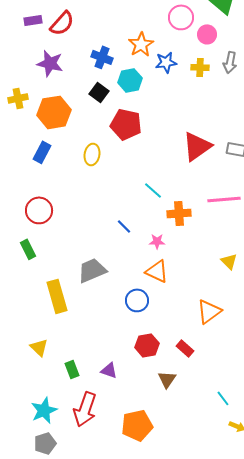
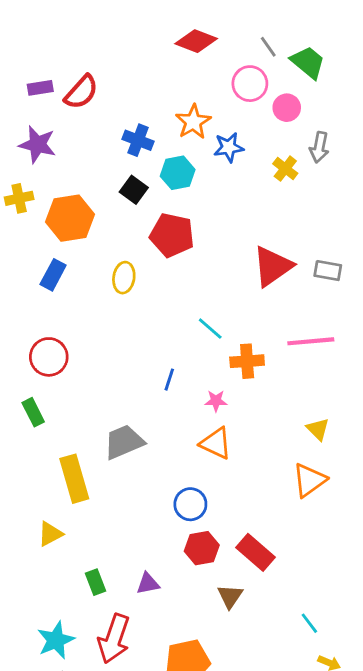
purple star: (50, 63) -> (37, 144), moved
yellow cross: (200, 67) -> (285, 169), moved, turned 36
blue line: (124, 226) -> (169, 380), turned 63
blue circle: (137, 300) -> (190, 504), moved
orange triangle: (209, 311) -> (309, 480), moved
yellow triangle: (39, 347) -> (50, 534), moved, turned 48
red rectangle: (185, 348) -> (256, 552), size x1.5
purple triangle: (109, 370) -> (148, 584), turned -30

